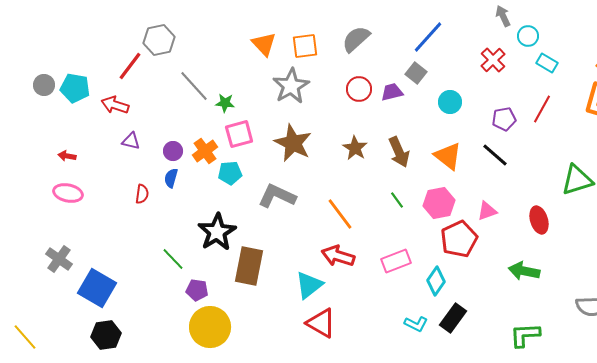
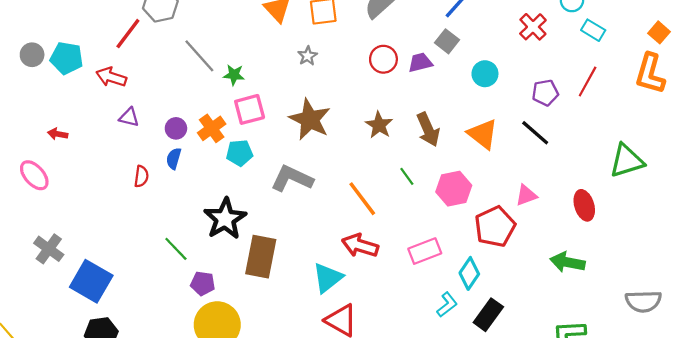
gray star: (291, 86) -> (308, 56), size x0.5
pink ellipse: (68, 193) -> (34, 175), moved, turned 36
green line: (397, 200) -> (407, 176), moved
pink hexagon: (439, 203) -> (454, 189), moved
cyan L-shape: (416, 324) -> (447, 305), moved, turned -65

